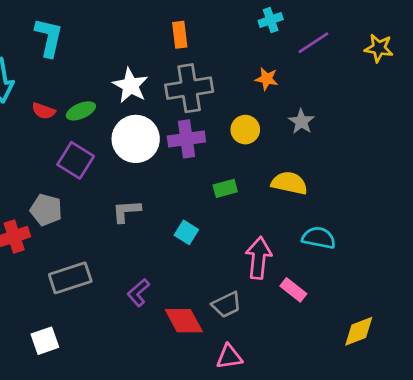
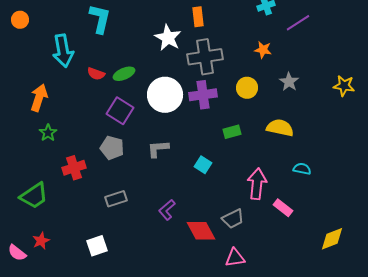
yellow star: (379, 48) -> (344, 86), moved
white star: (130, 85) -> (168, 38), moved
gray pentagon: (46, 210) -> (112, 148), moved
cyan semicircle: (319, 238) -> (302, 169), size x0.7
gray rectangle: (70, 278) -> (116, 199), size x0.7

